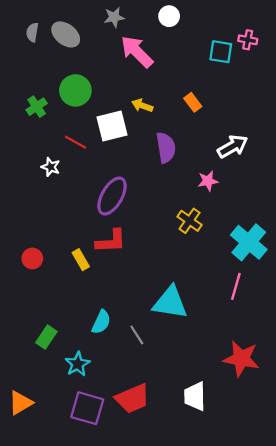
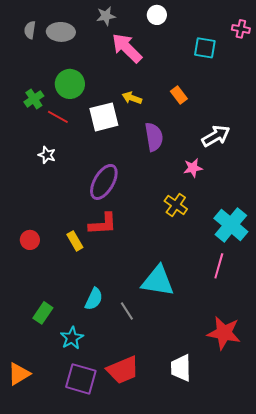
gray ellipse: (66, 34) -> (61, 32), turned -36
pink cross: (248, 40) -> (241, 29), moved
red line: (75, 142) -> (58, 117), moved

